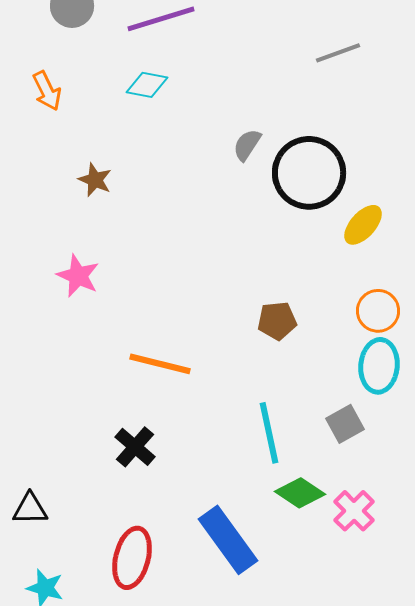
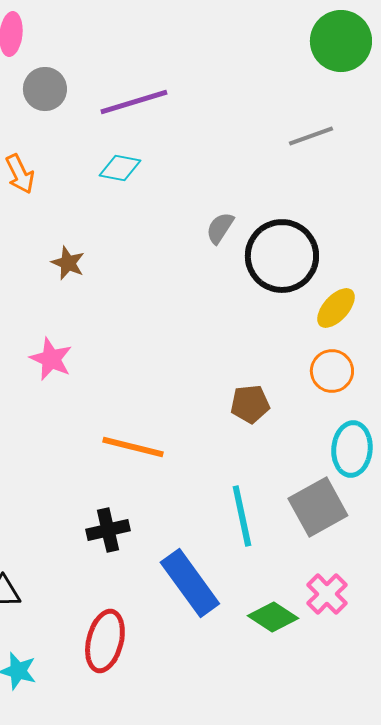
orange circle: (378, 311) -> (332, 371), moved
gray square: (345, 424) -> (318, 507), size x1.5
black cross: (135, 447) -> (108, 530), turned 36
green diamond: (300, 493) -> (273, 617), moved
blue rectangle: (228, 540) -> (190, 583), moved

